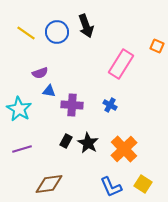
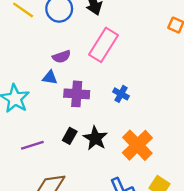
pink rectangle: (121, 64) -> (104, 45), moved
purple semicircle: (40, 73) -> (62, 57), moved
purple line: (22, 149) -> (32, 145), moved

